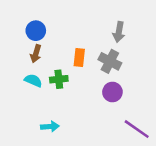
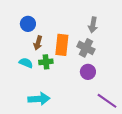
brown arrow: (36, 54) -> (38, 43), moved
orange rectangle: (79, 58) -> (62, 45), size x1.5
cyan arrow: (50, 127) -> (39, 99), size x1.5

